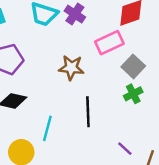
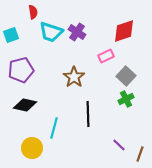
pink rectangle: (109, 43) -> (106, 56), size x0.7
brown star: (71, 68) -> (74, 77), turned 30

